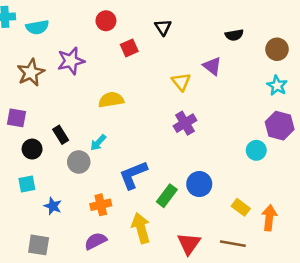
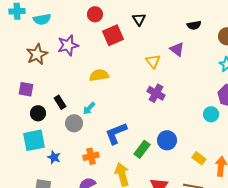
red square: (129, 48) -> (113, 35), size x1.5
purple cross: (185, 123) -> (156, 93), turned -30
cyan square: (27, 184) -> (34, 140), size x1.6

